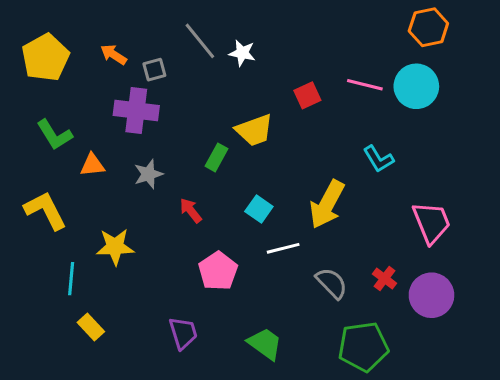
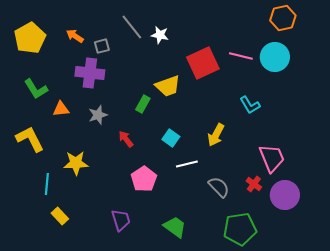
red square: (307, 95) -> (203, 63), size x1.8
yellow arrow: (327, 204) -> (216, 135), size x0.7
pink trapezoid: (431, 223) -> (272, 158), moved

